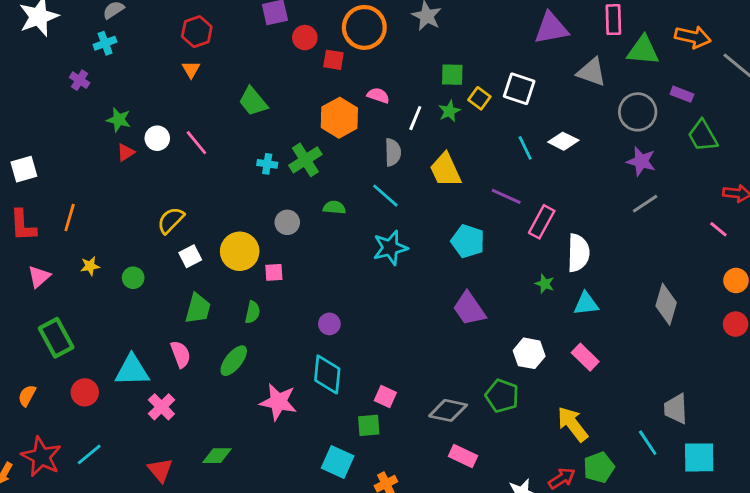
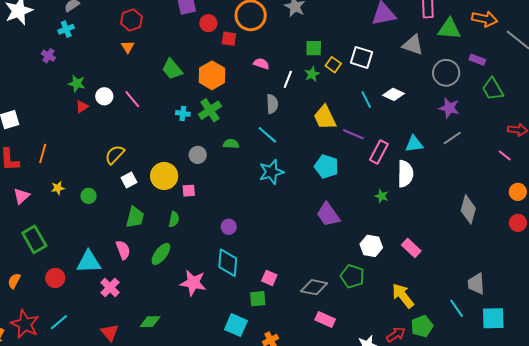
orange hexagon: (339, 118) -> (212, 75), moved
yellow trapezoid: (445, 170) -> (325, 117), moved
cyan triangle: (586, 304) -> (414, 144), moved

